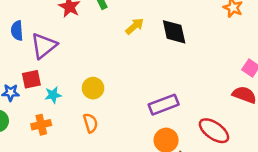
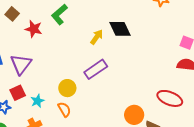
yellow arrow: (135, 26) -> (97, 37), moved
purple rectangle: (164, 105) -> (96, 69), moved
orange semicircle: (91, 123) -> (64, 109), moved

